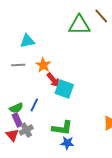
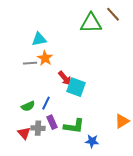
orange star: (43, 65) -> (45, 58), moved
purple rectangle: (17, 120) -> (52, 122), moved
gray cross: (26, 130) -> (38, 128), turned 32
blue star: (67, 143) -> (92, 141), moved

